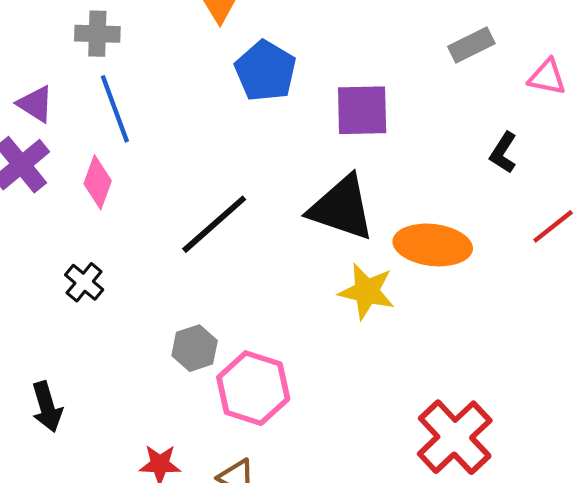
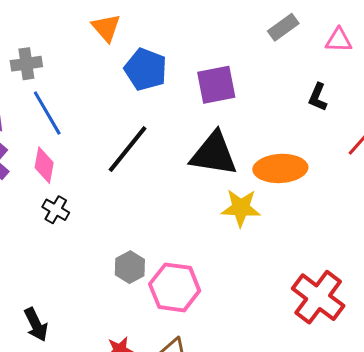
black line: (214, 224) -> (128, 149), moved
black cross: (84, 282) -> (56, 210), moved

